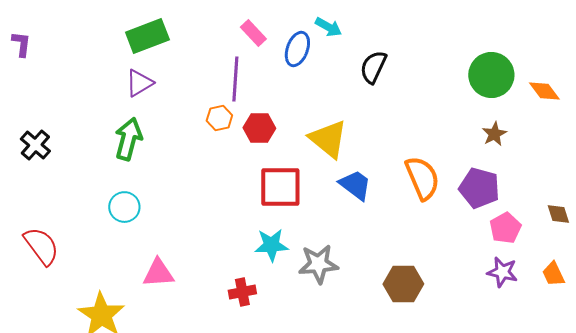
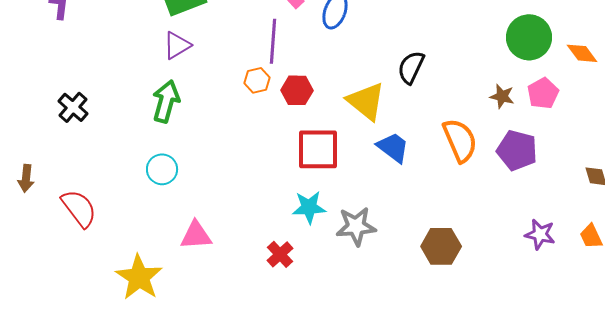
black semicircle: (373, 67) -> (411, 67), moved
brown star: (494, 134) -> (502, 96), moved, turned -30
pink pentagon: (505, 228) -> (543, 93), moved
red cross: (242, 292) -> (280, 254), turned -32

